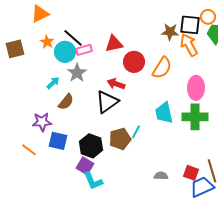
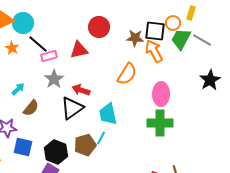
cyan circle: (65, 52) -> (23, 23), moved
red circle: (134, 62) -> (99, 27), moved
gray star: (77, 73) -> (54, 79), moved
cyan trapezoid: (164, 113) -> (108, 114), moved

